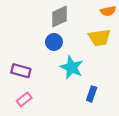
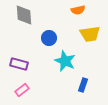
orange semicircle: (108, 11) -> (78, 10), moved
gray diamond: (60, 17) -> (24, 15), moved, turned -70

